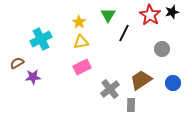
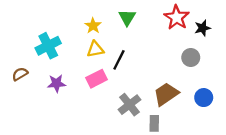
black star: (172, 12) -> (203, 28), moved
black line: (124, 33) -> (119, 60), moved
purple star: (33, 77) -> (56, 83), moved

